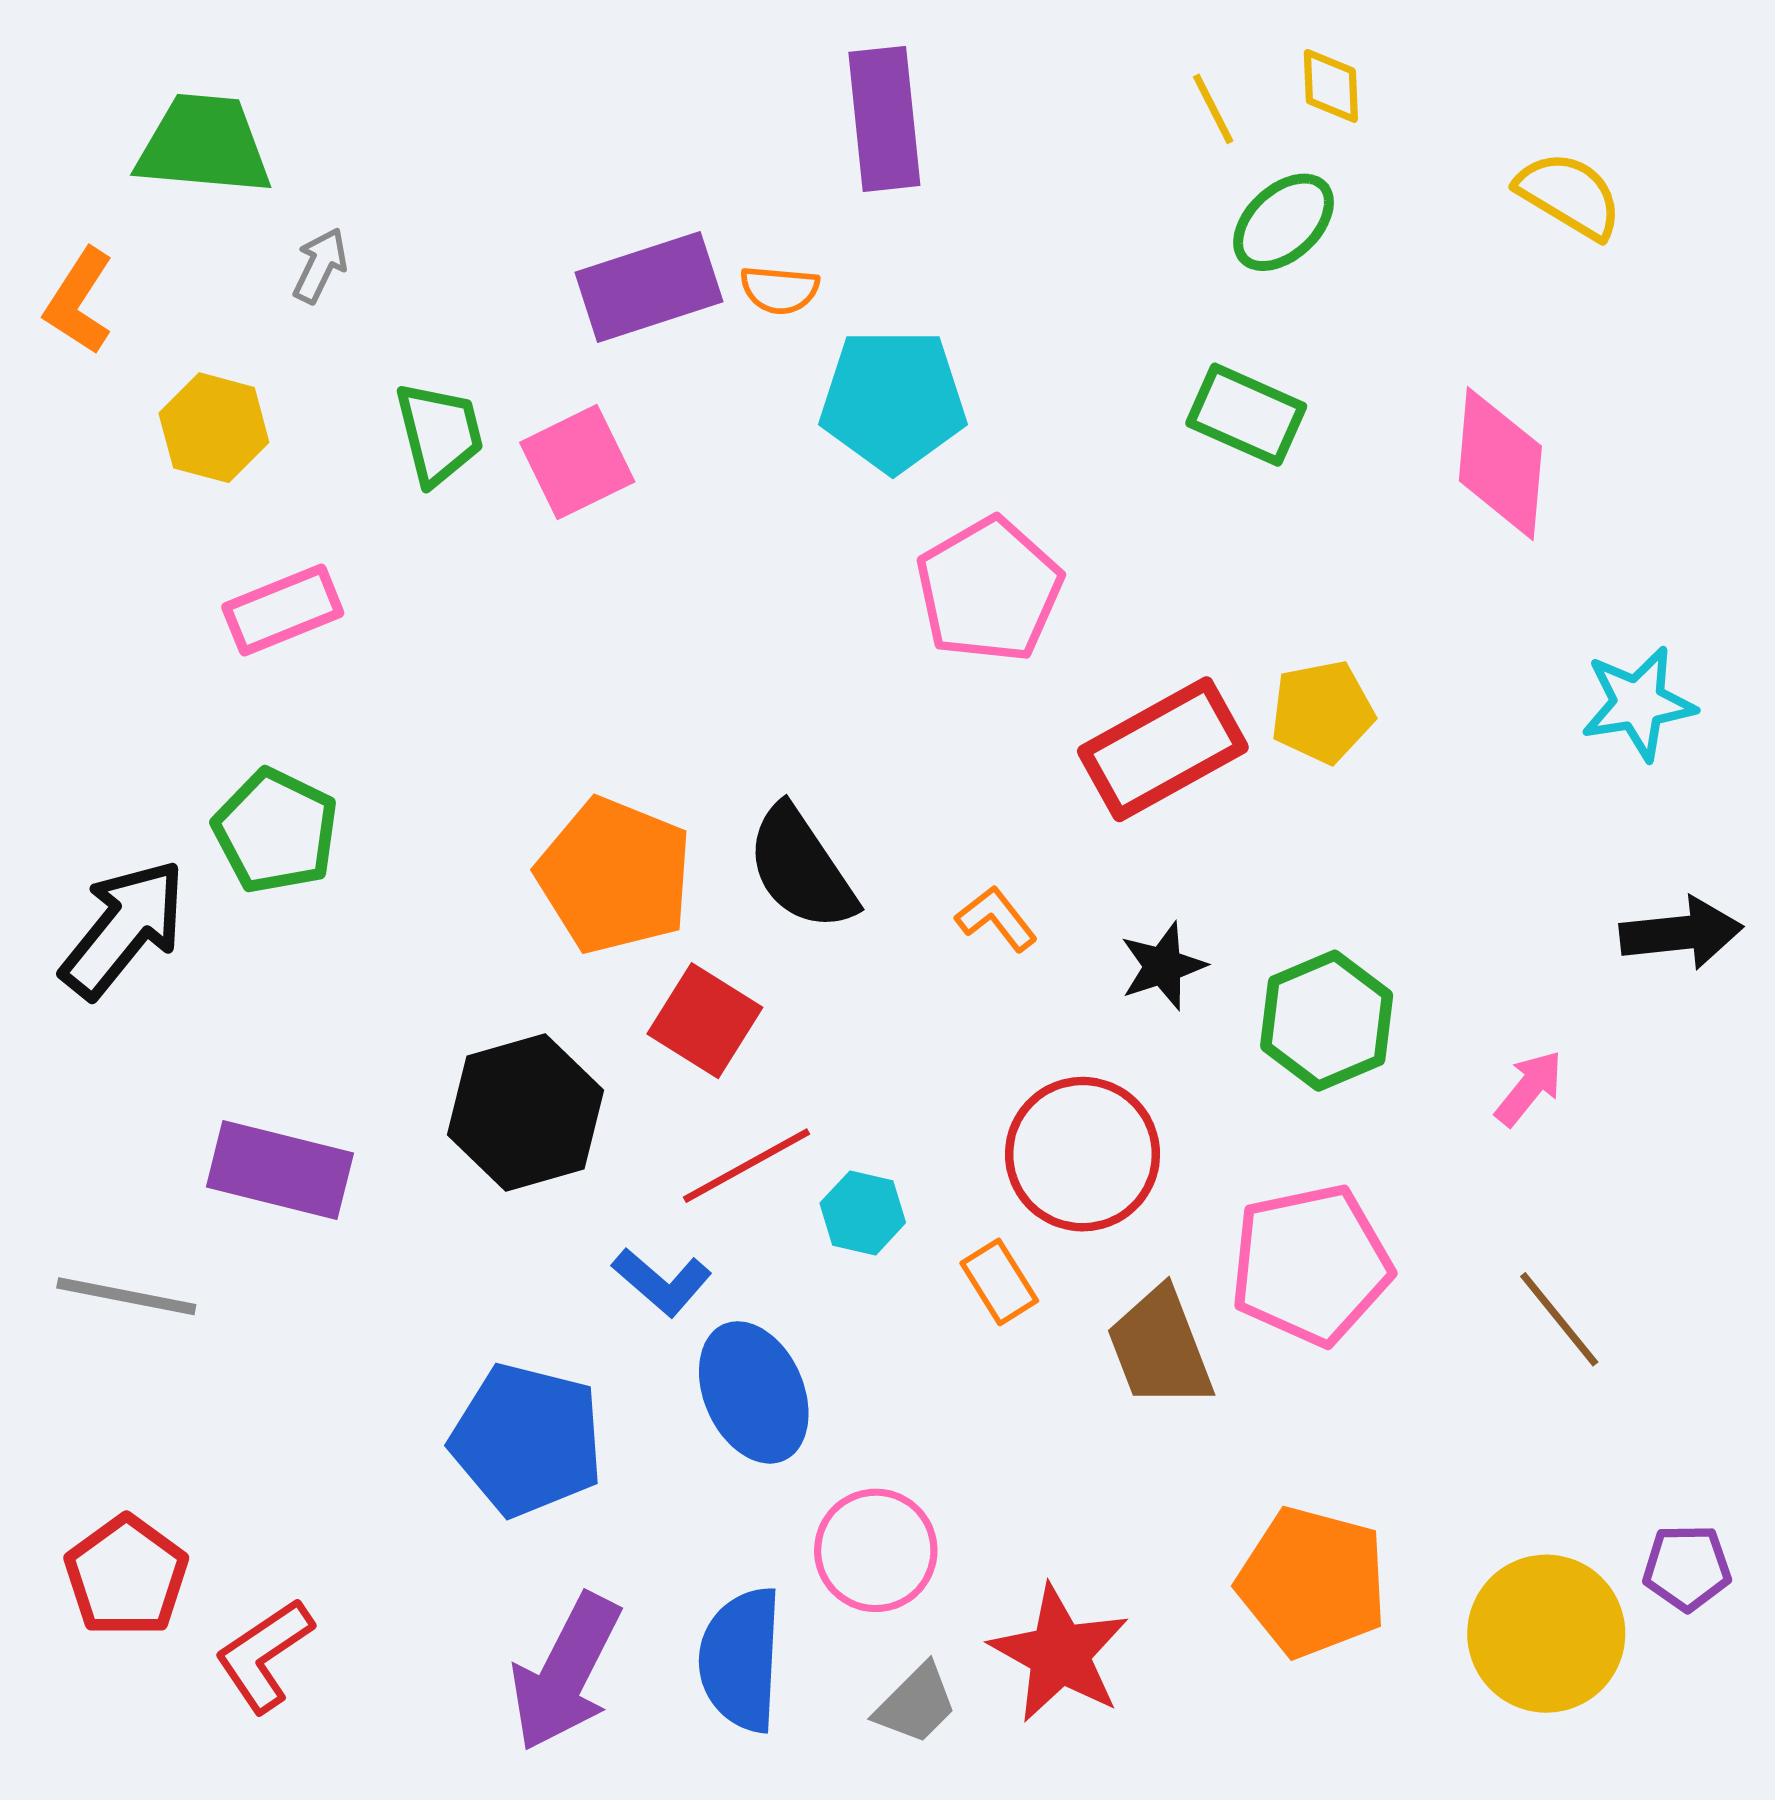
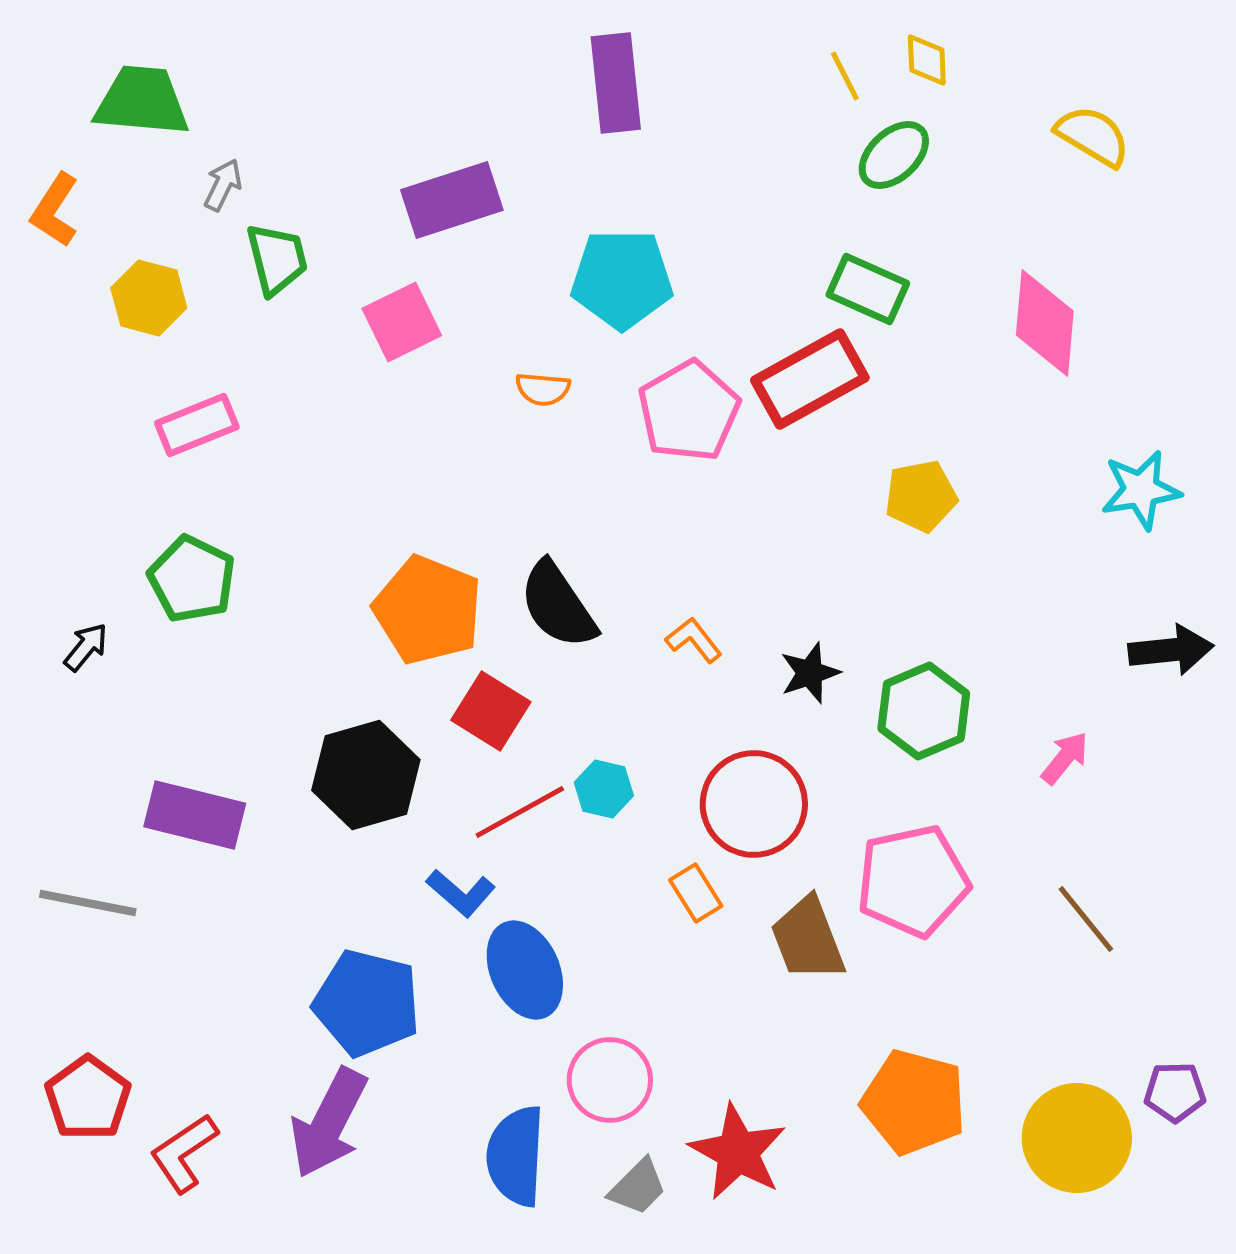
orange semicircle: (780, 290) -> (543, 389), moved
green trapezoid: (439, 433) -> (277, 259), moved
red rectangle: (1163, 749) -> (810, 379), moved
black arrow: (123, 929) -> (86, 647), size x0.5
cyan hexagon: (863, 1213) -> (604, 789), moved
purple arrow: (566, 1672) -> (329, 1123), moved

